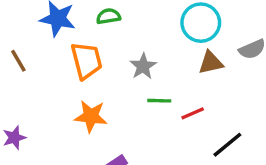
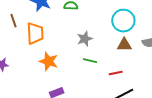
orange trapezoid: (86, 61) -> (35, 33), moved
red line: (193, 113) -> (116, 73), moved

